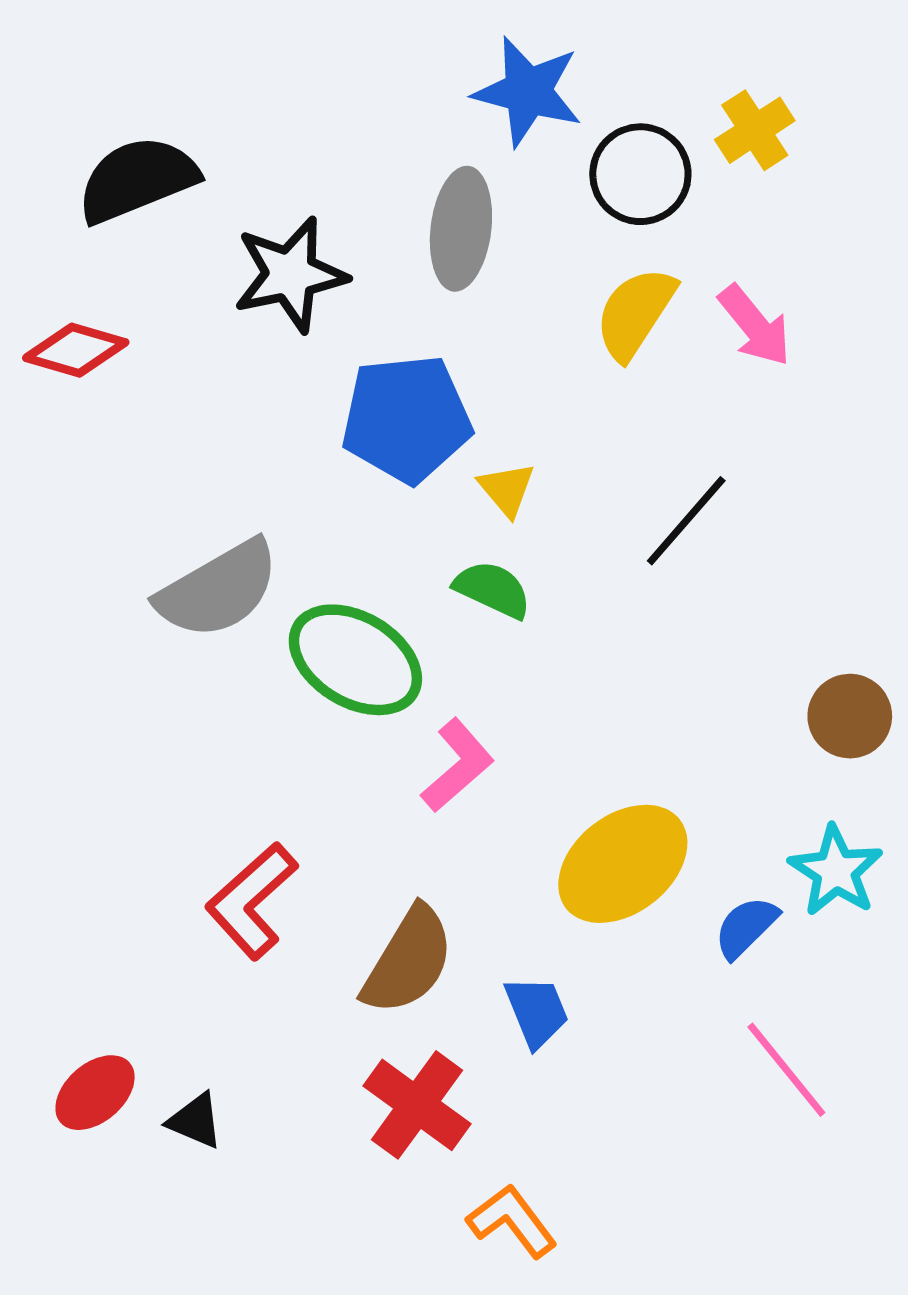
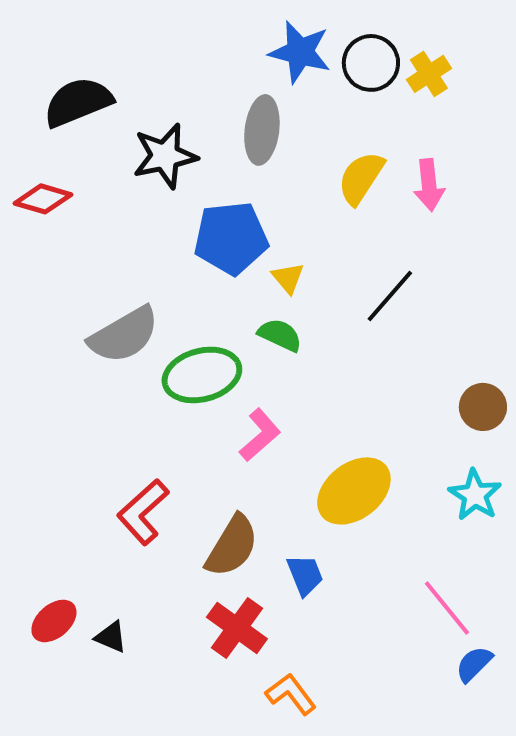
black circle: (640, 174) -> (371, 63), moved
pink arrow: (755, 325) -> (429, 185), turned 33
green ellipse: (355, 660) -> (202, 375), turned -46
blue semicircle: (746, 927) -> (474, 664), moved

